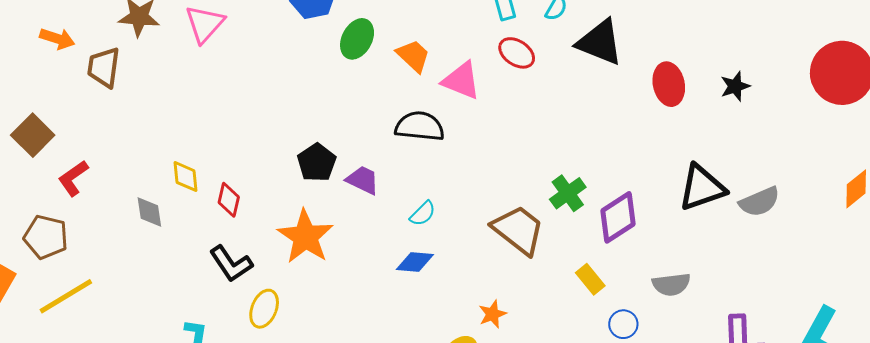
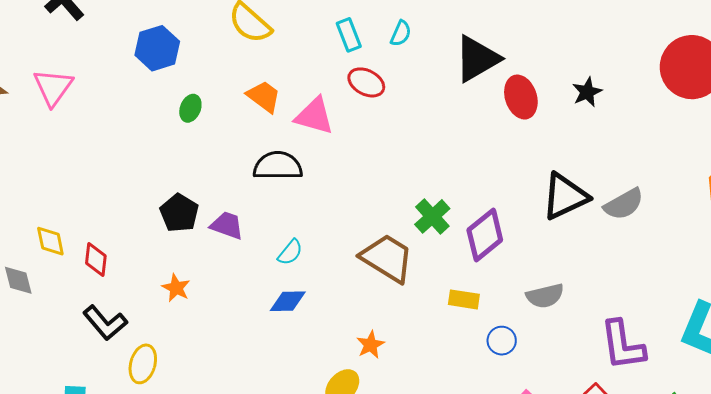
green ellipse: (357, 39) -> (190, 108), moved, size x0.7
black triangle: (600, 42) -> (477, 59), moved, turned -46
orange star: (305, 237) -> (176, 288), size x0.5
yellow rectangle: (590, 279) -> (464, 299), turned -36

